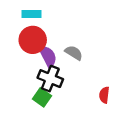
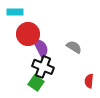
cyan rectangle: (32, 14) -> (15, 12), moved
gray semicircle: (74, 53) -> (74, 47), moved

